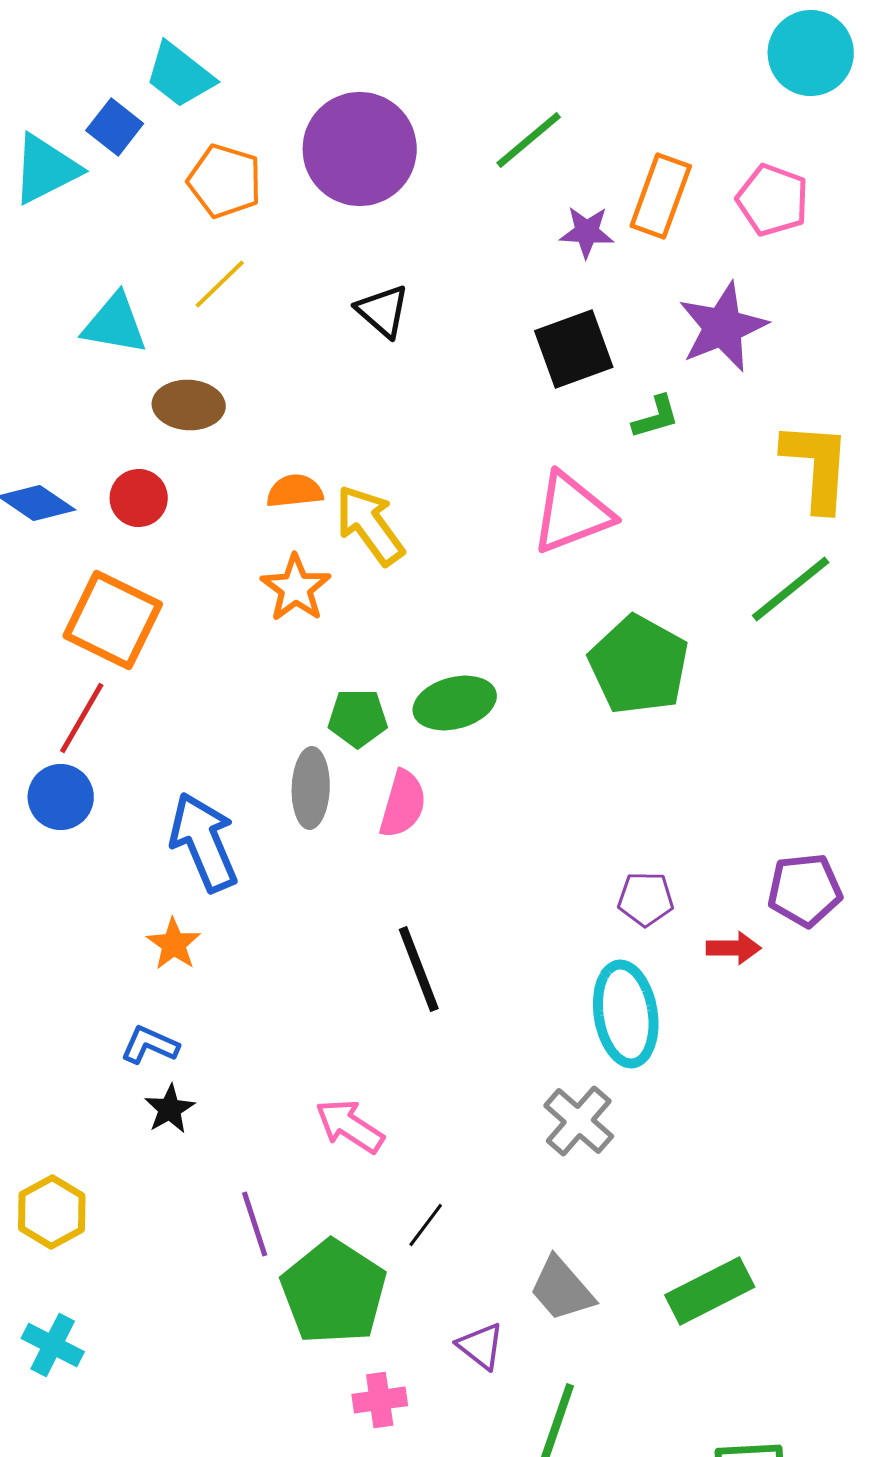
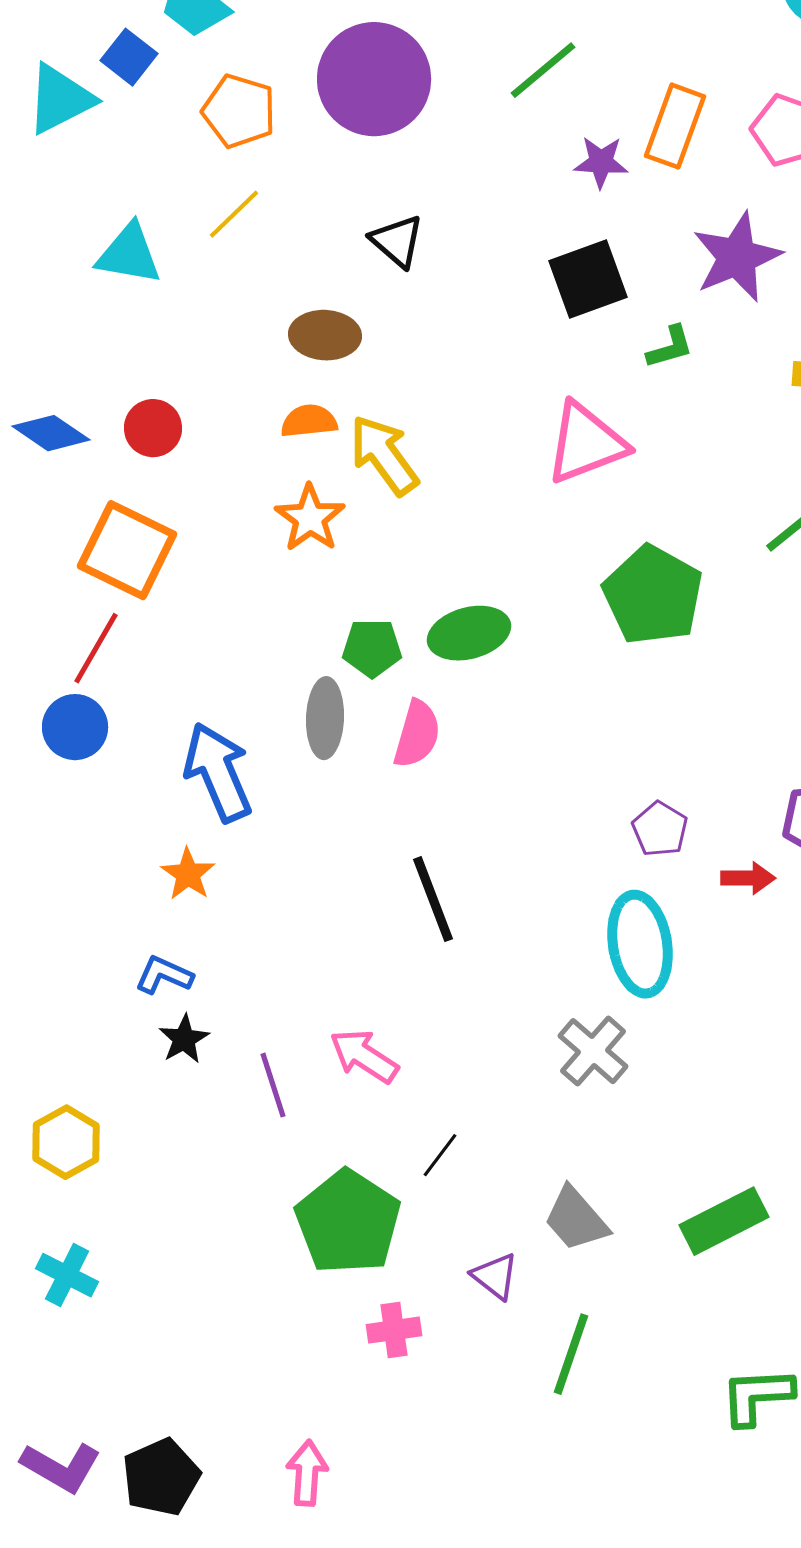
brown ellipse: (189, 405) -> (325, 335), moved
purple pentagon: (646, 899) -> (660, 829), turned 30
purple line: (255, 1224) -> (273, 1085), moved

